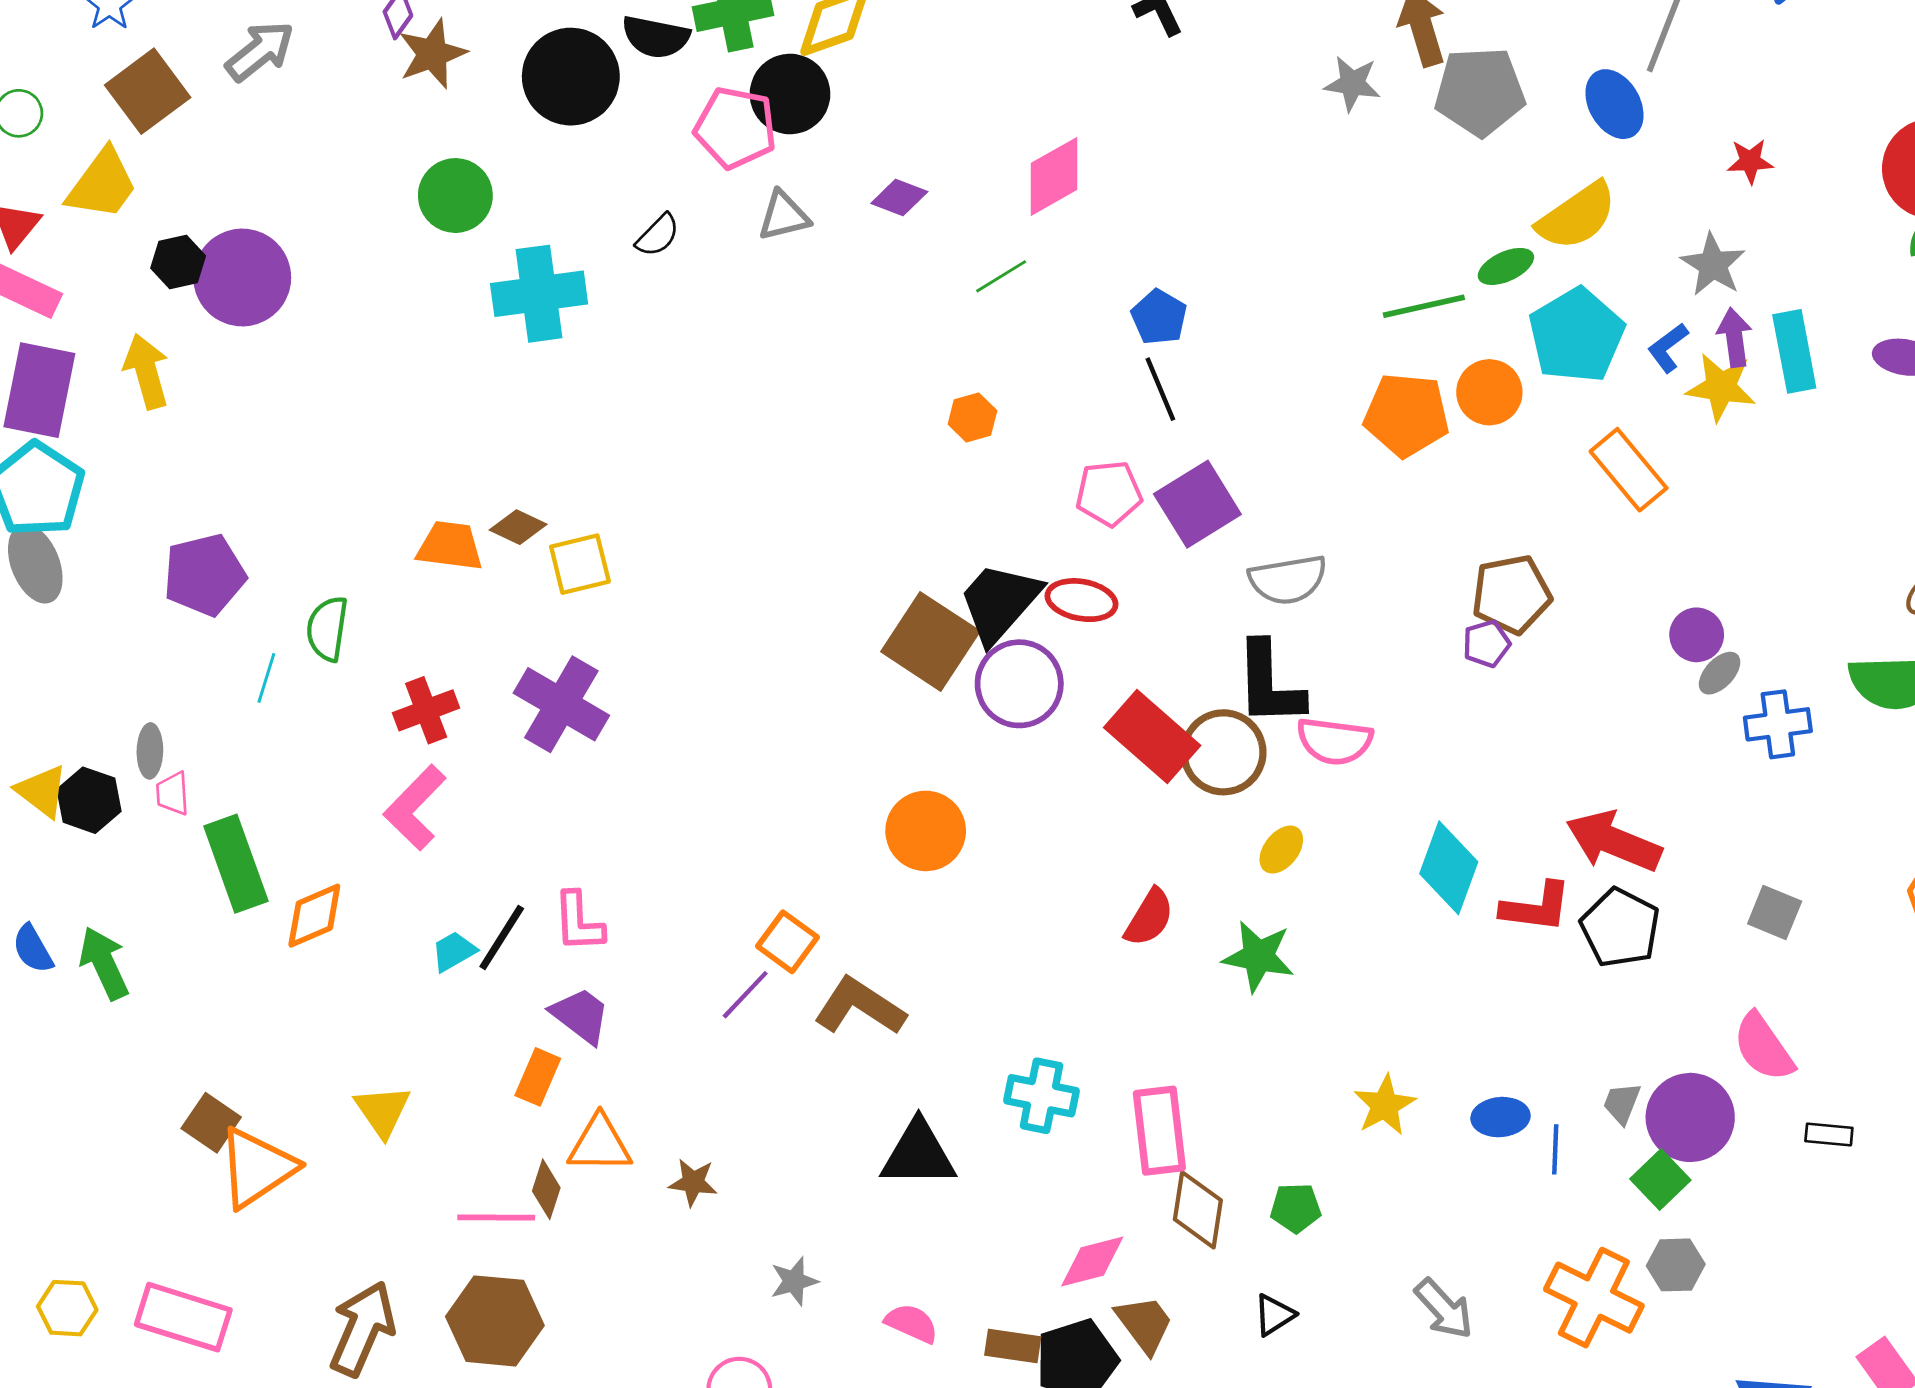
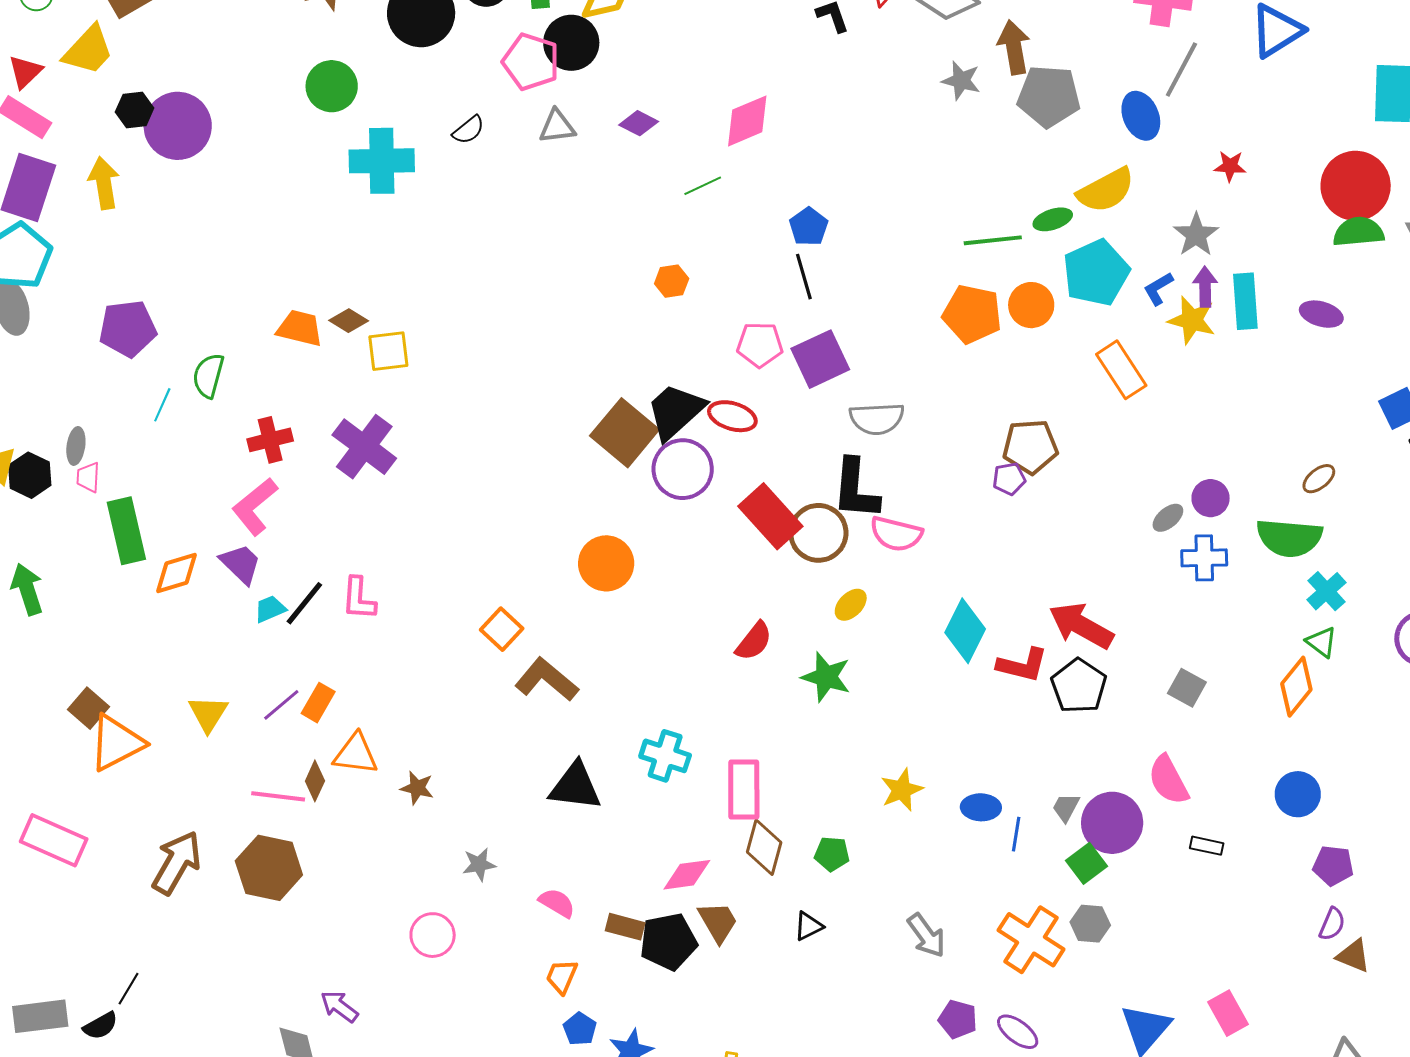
purple circle: (1697, 635) -> (1211, 498), moved
purple line: (745, 995) -> (281, 705), moved
purple trapezoid: (581, 1015) -> (241, 564), moved

